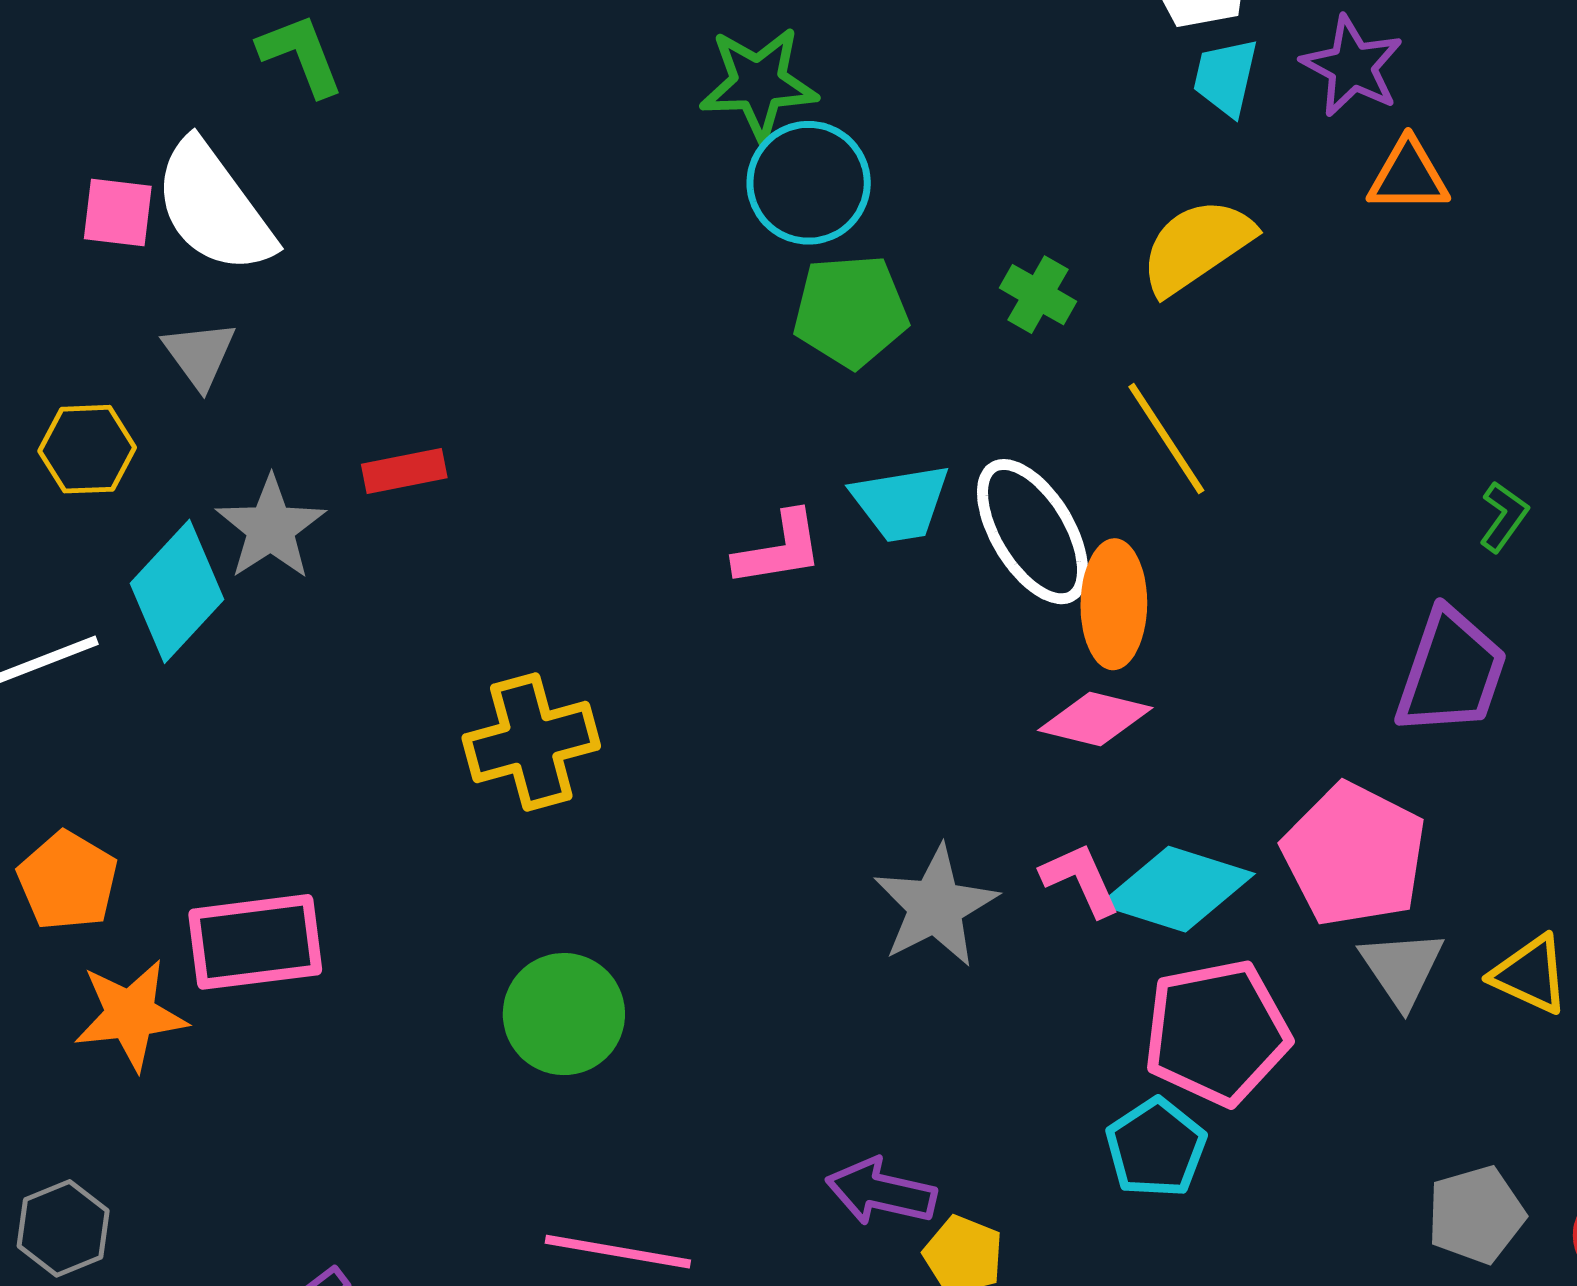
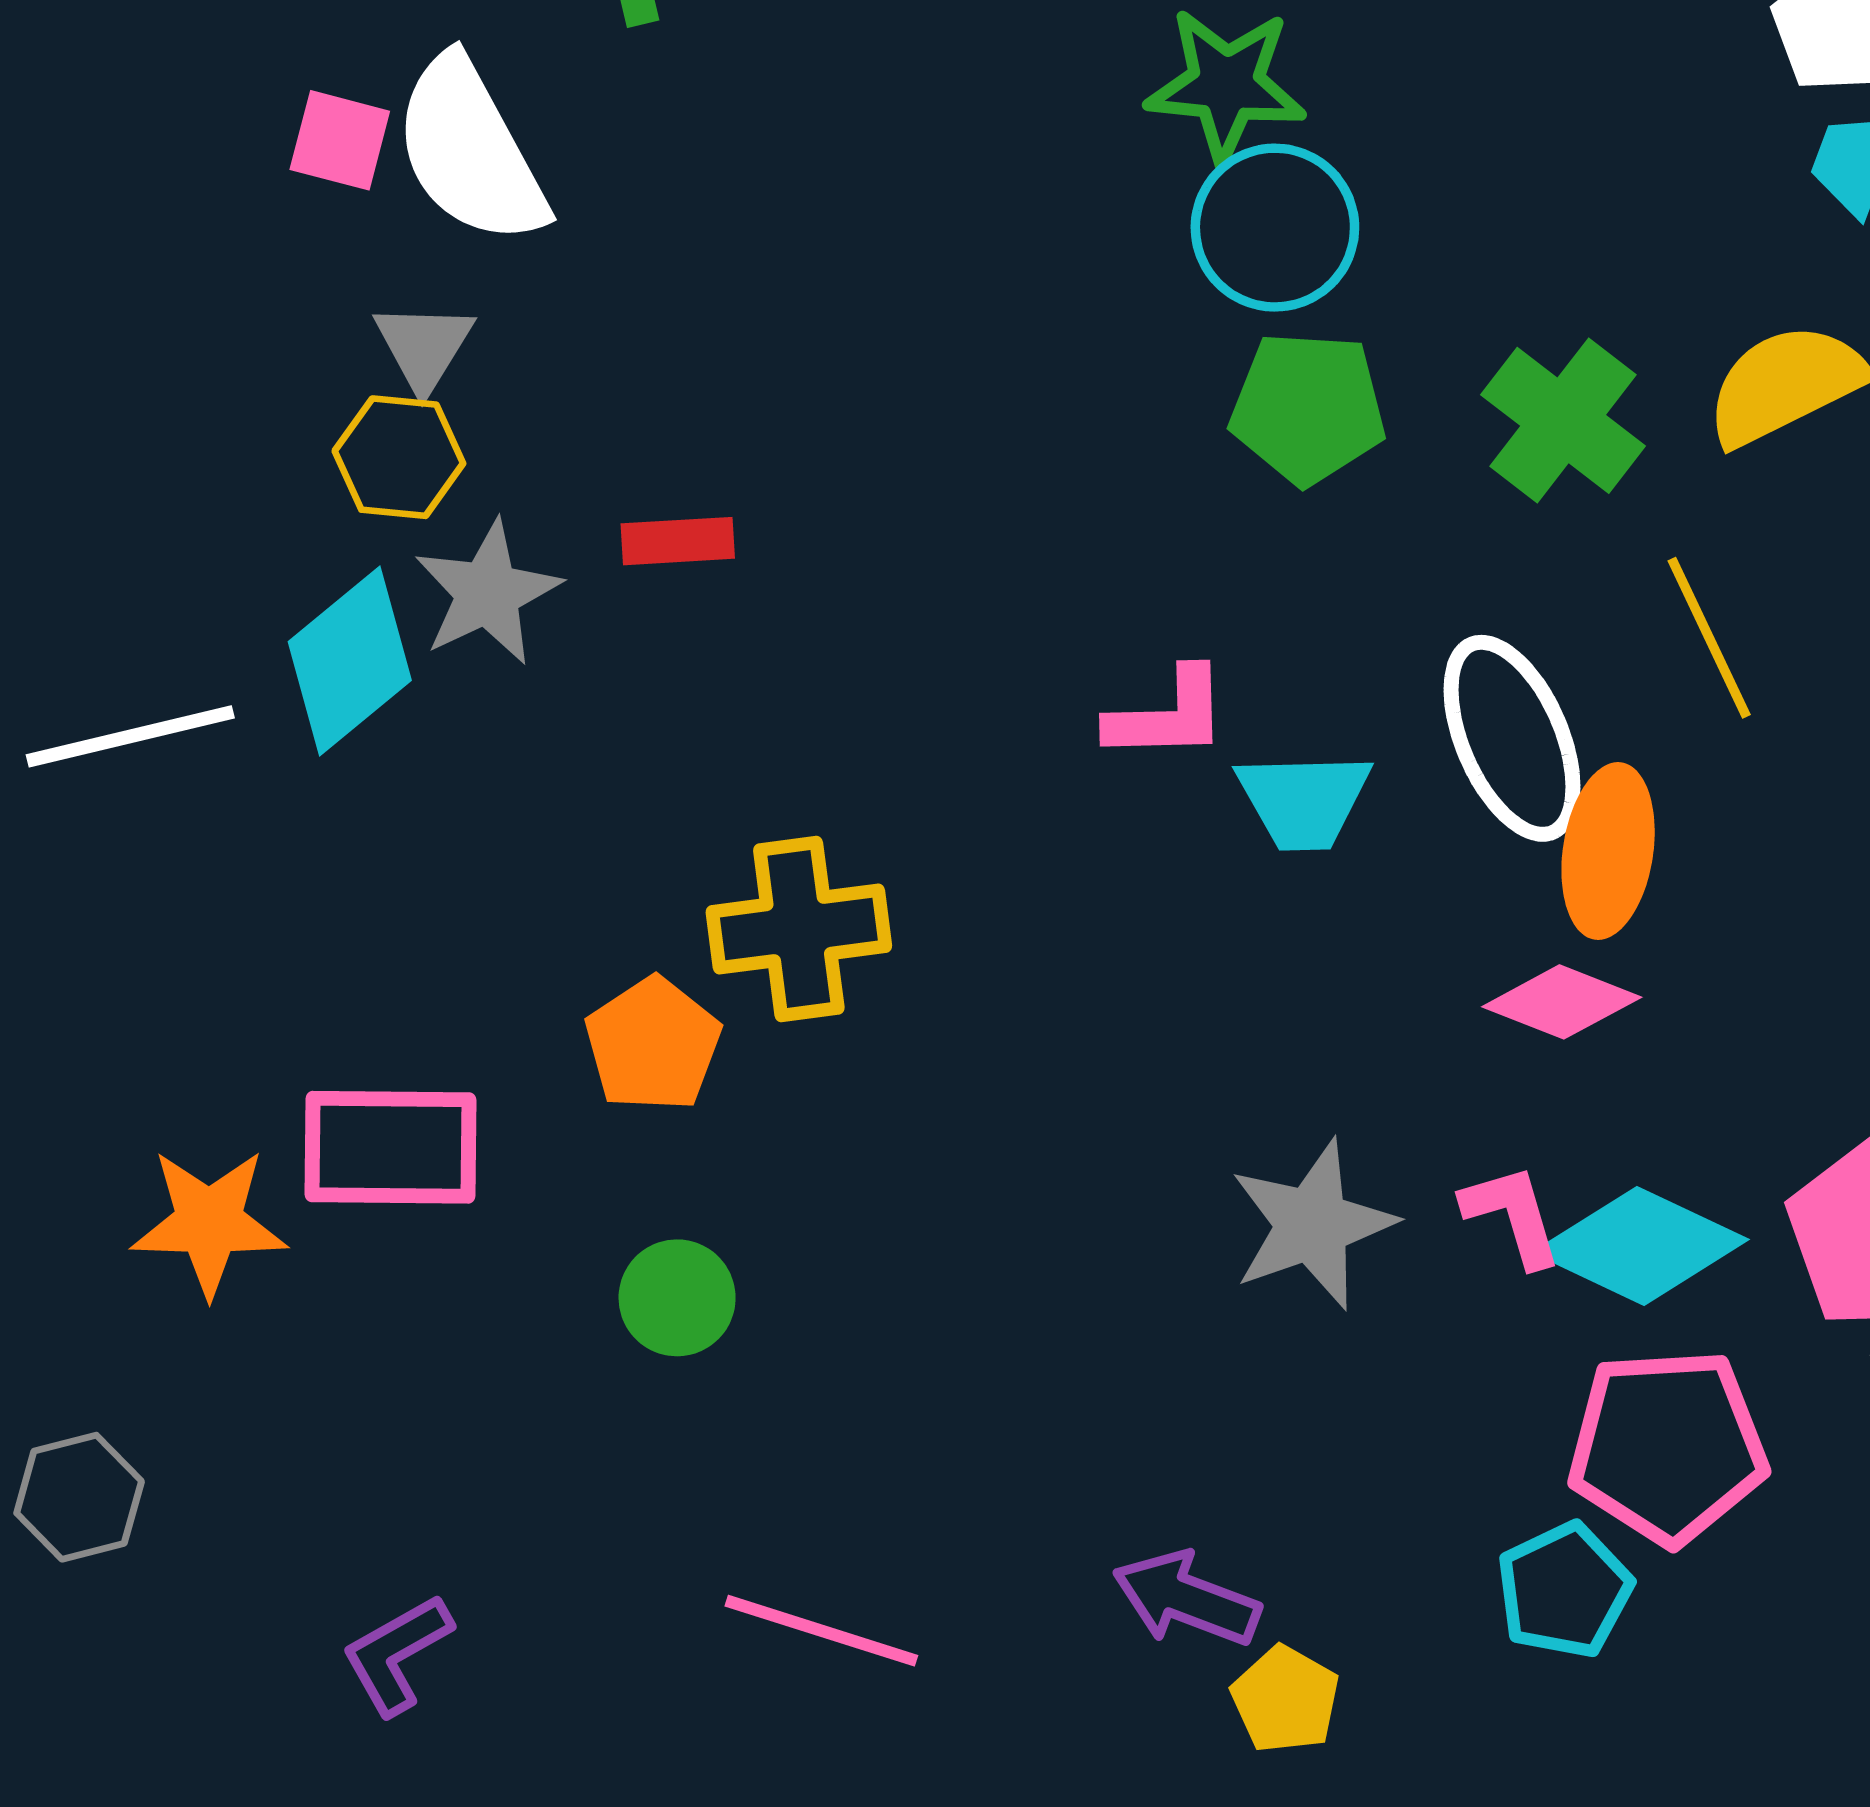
green cross: (1038, 295) -> (1563, 420), size x1.6
yellow hexagon: (87, 449) -> (399, 457), moved
cyan trapezoid: (901, 503) -> (1304, 800), moved
orange pentagon: (68, 881) -> (653, 1044), moved
green circle: (564, 1014) -> (677, 1298), moved, size x0.7

